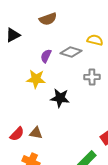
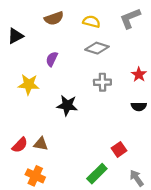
yellow semicircle: (95, 40) -> (91, 22), moved
gray diamond: (71, 52) -> (97, 48), moved
yellow star: (36, 79) -> (29, 84), moved

